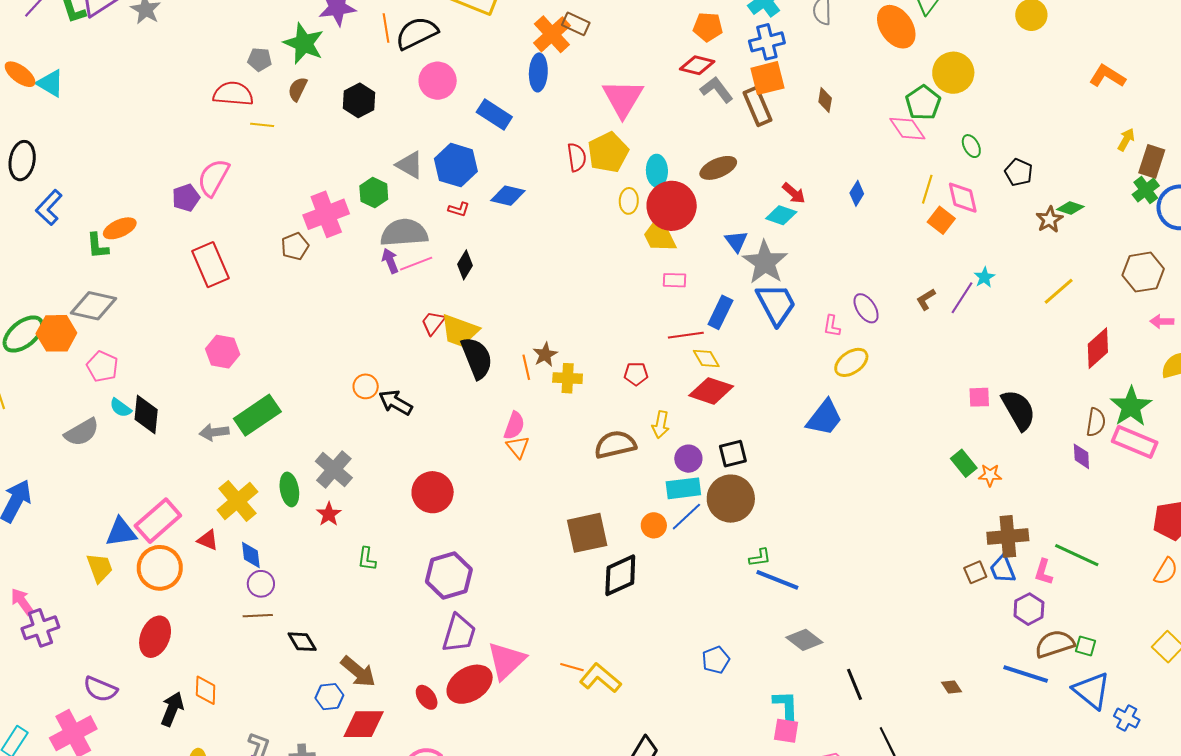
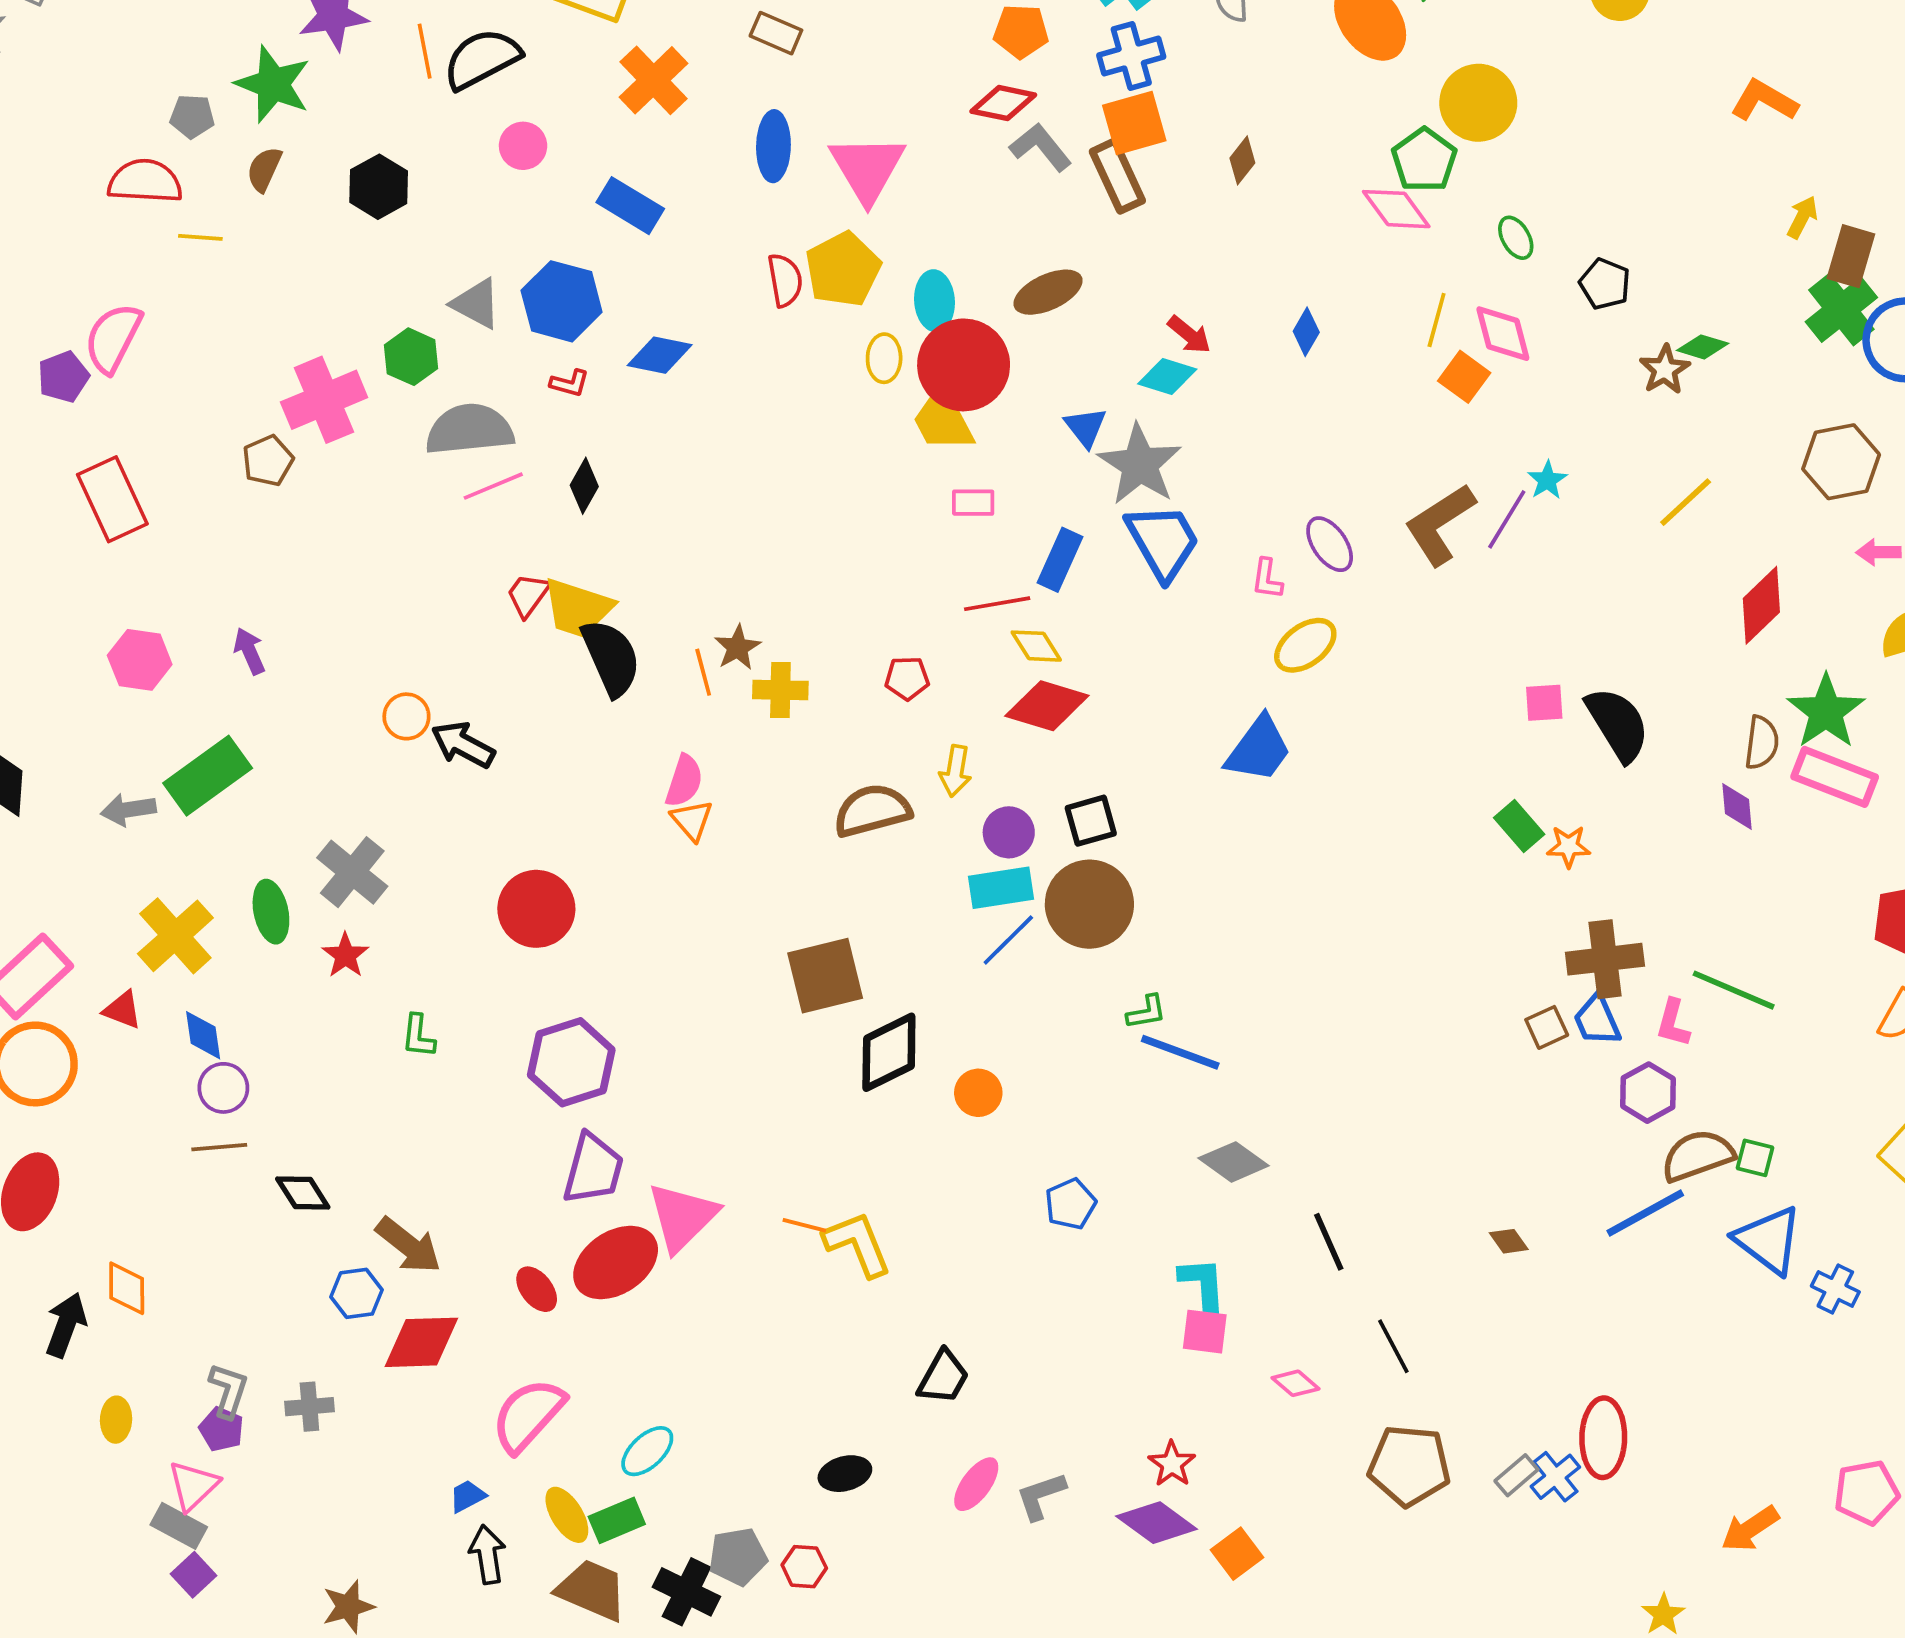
orange cross: (552, 34) -> (654, 80), moved
blue ellipse: (538, 72) -> (773, 146), moved
pink circle: (438, 81) -> (523, 146), size x0.7
brown diamond: (825, 100) -> (1242, 160), turned 30
green cross: (1146, 190) -> (1841, 310), size x1.4
purple arrow: (390, 261) -> (249, 651), moved
brown L-shape: (926, 299) -> (1440, 524), size x2.0
orange circle: (654, 525) -> (978, 1093), moved
blue line: (1026, 674) -> (1645, 1213), turned -45
yellow L-shape: (600, 678) -> (857, 1244), turned 30

